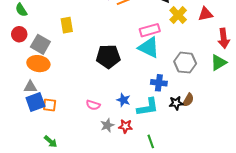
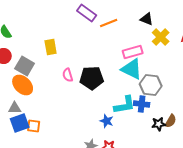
gray hexagon: (185, 63) -> (151, 85), moved
orange ellipse: (38, 64) -> (23, 85), turned 35
pink semicircle: (93, 105) -> (68, 75), moved, turned 56
cyan L-shape: (148, 107) -> (125, 105), moved

